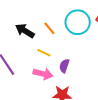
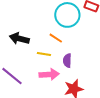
orange line: (49, 28) -> (56, 38), moved

